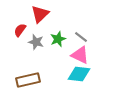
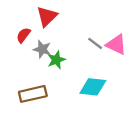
green star: (58, 39) -> (56, 60), moved
pink triangle: (80, 55) -> (116, 45), moved

